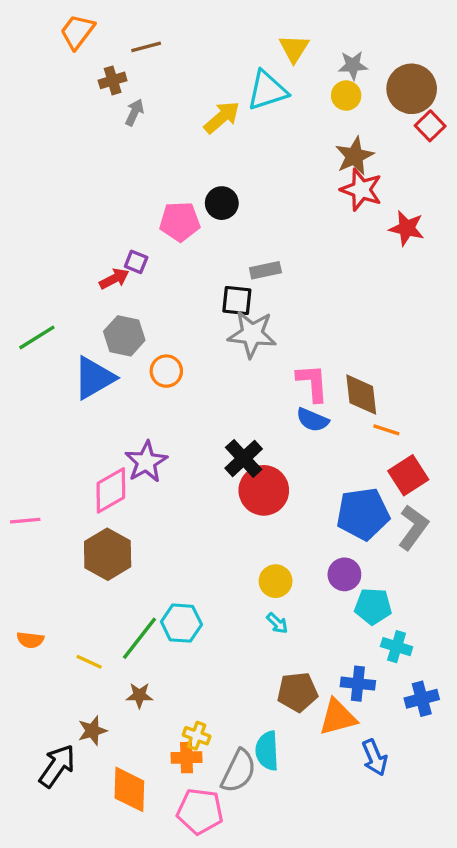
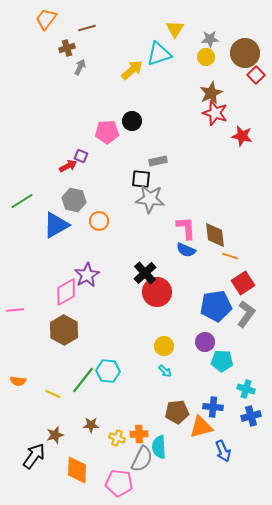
cyan cross: (397, 647) -> (246, 389), moved
brown star: (139, 695) -> (91, 425), moved
orange cross: (186, 758) -> (139, 434), moved

